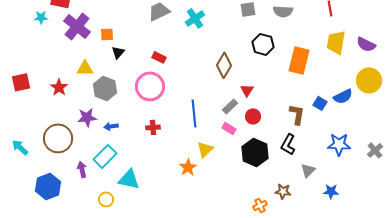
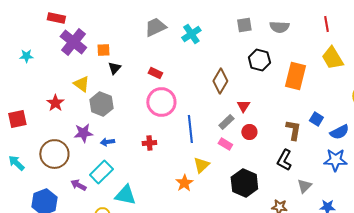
cyan star: (41, 17) -> (26, 56), moved
yellow trapezoid: (336, 42) -> (332, 58), turned -40
yellow triangle: (85, 68) -> (81, 84), turned 36
red square: (21, 82) -> (17, 119), moved
pink circle: (150, 86) -> (161, 102), moved
blue semicircle: (343, 96) -> (339, 132), moved
black hexagon: (255, 152) -> (244, 183), moved
purple arrow: (82, 169) -> (78, 185), turned -49

